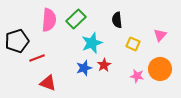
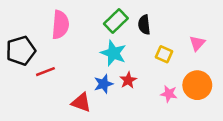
green rectangle: (76, 19) -> (116, 21), moved
cyan star: (92, 43) -> (113, 53), turned -30
red triangle: (48, 83) -> (81, 102), moved

